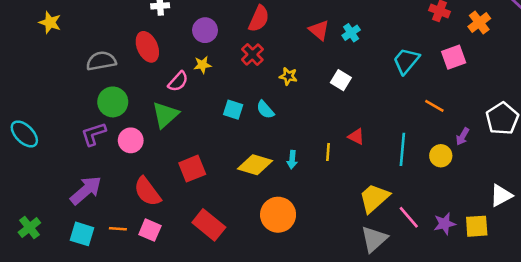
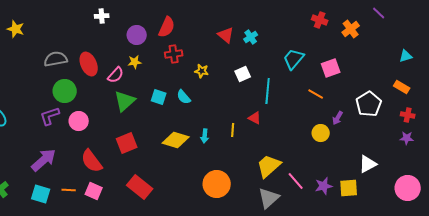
red semicircle: (259, 19) -> (167, 27), moved
red ellipse: (147, 47) -> (89, 64), moved
red cross: (252, 55) -> (174, 54), turned 36
pink square: (454, 57) -> (331, 68), moved
white square: (341, 80) -> (243, 74), turned 35
green triangle: (165, 115) -> (125, 101), moved
cyan line: (402, 149) -> (268, 91), moved
orange circle: (278, 215) -> (217, 184), moved

